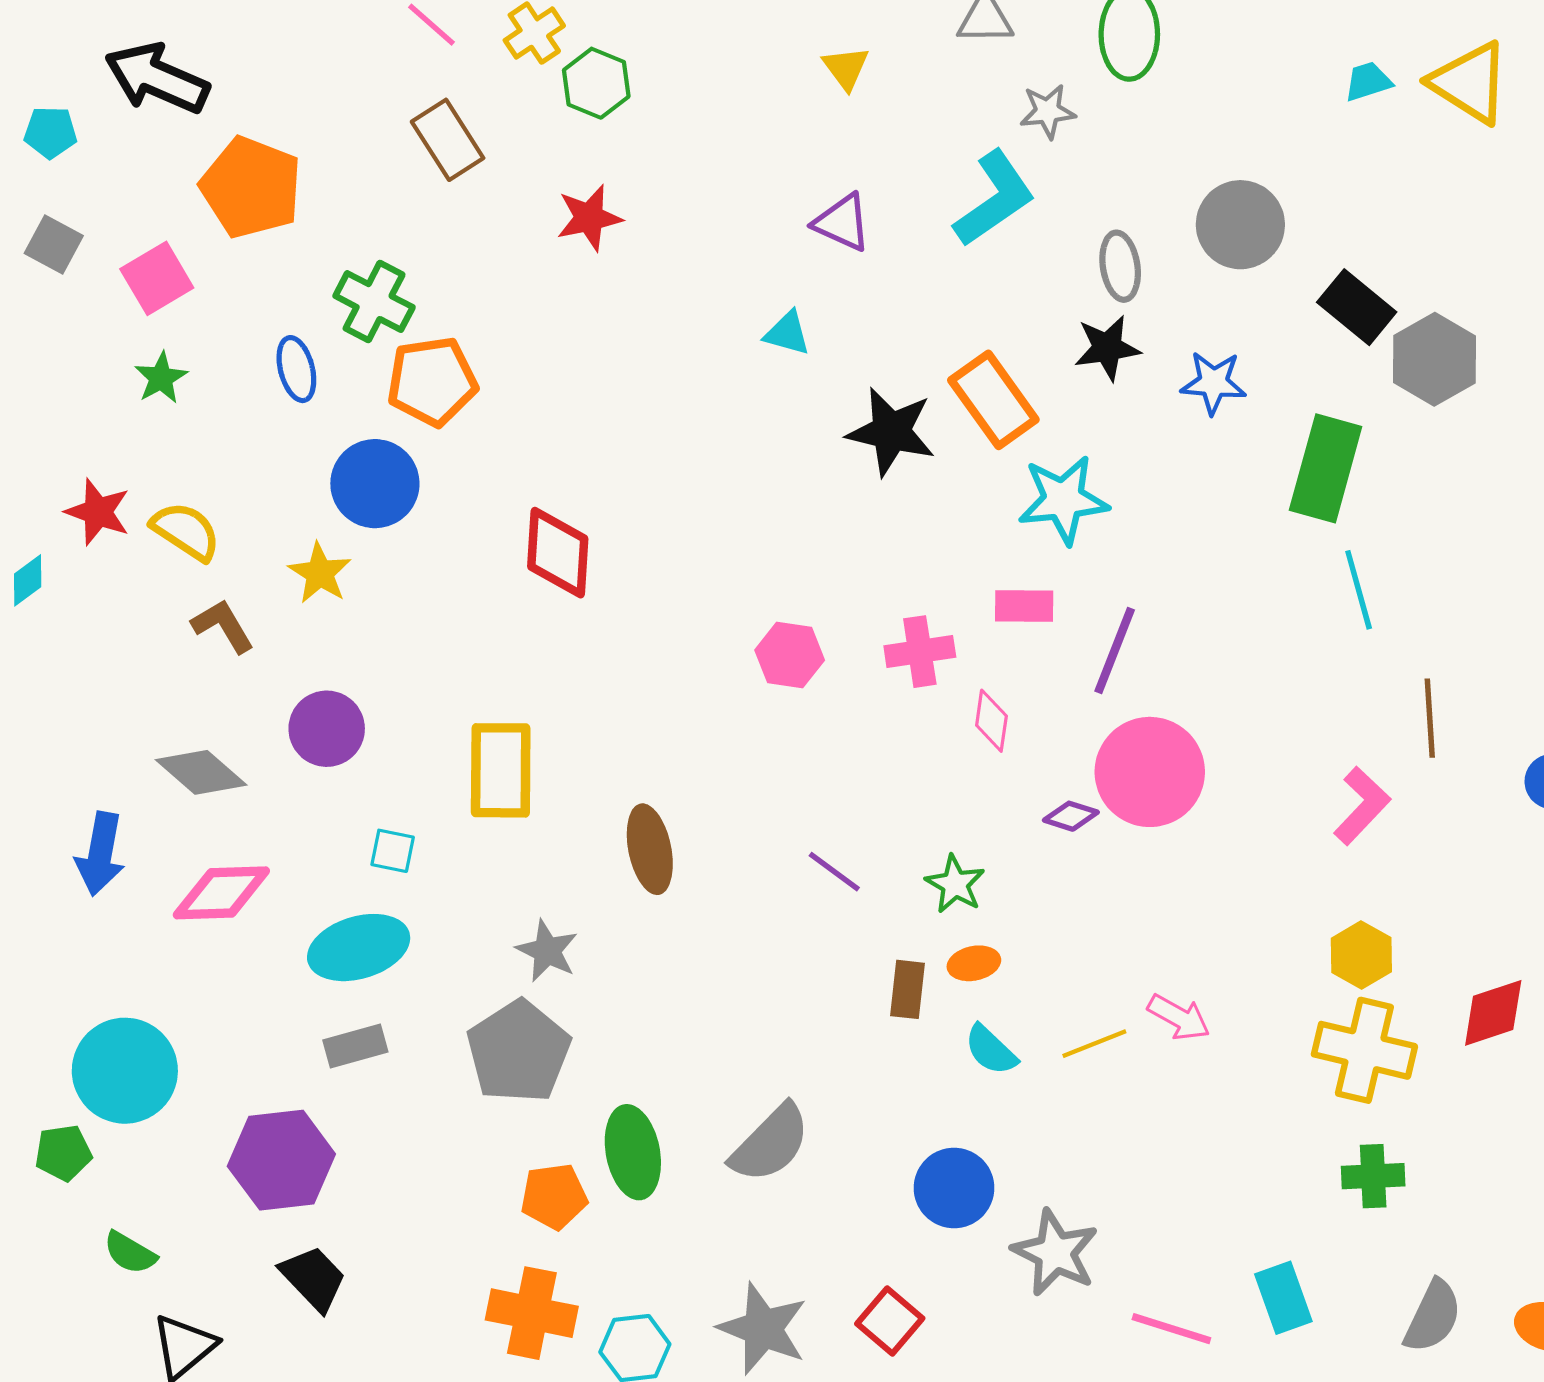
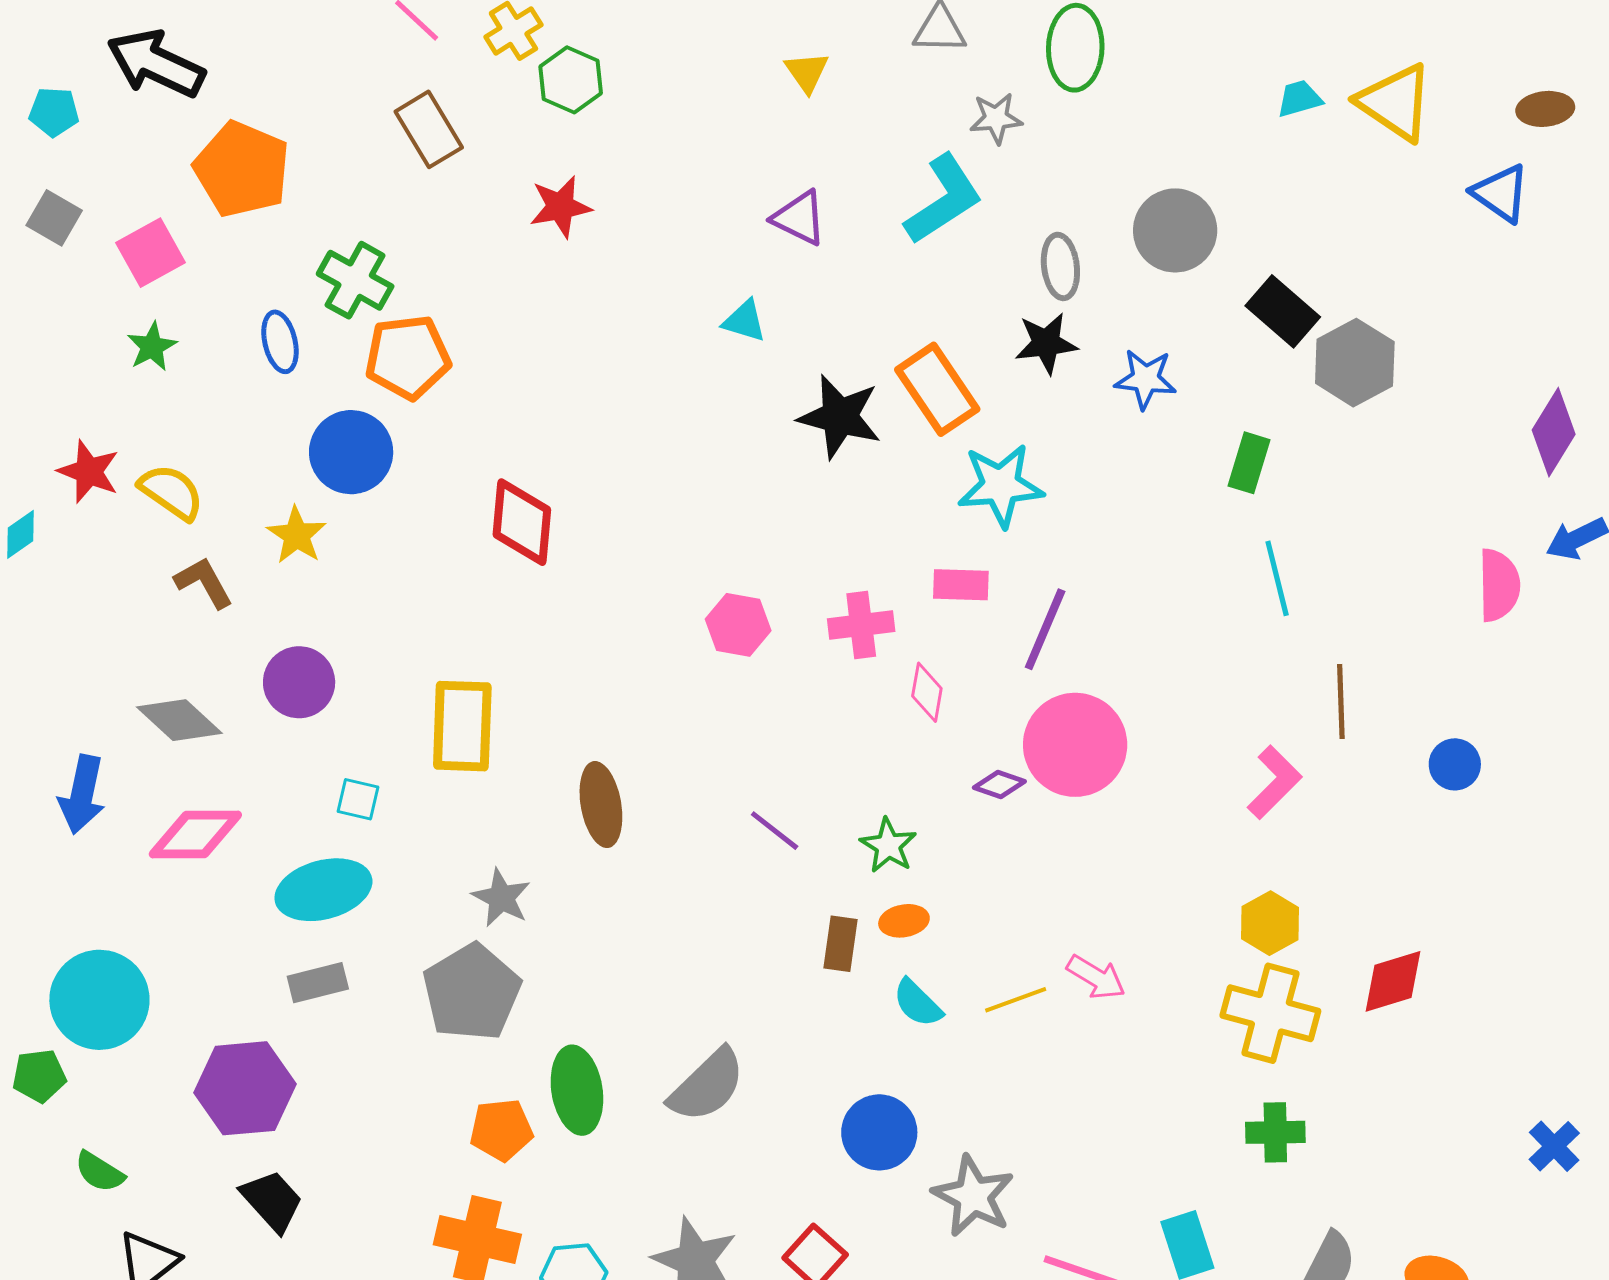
green rectangle: (1326, 468) -> (1249, 463), size x0.6

